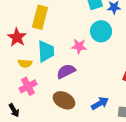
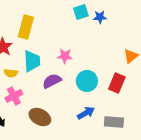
cyan circle: (101, 31) -> (87, 81), moved
brown ellipse: (64, 100) -> (40, 117), moved

